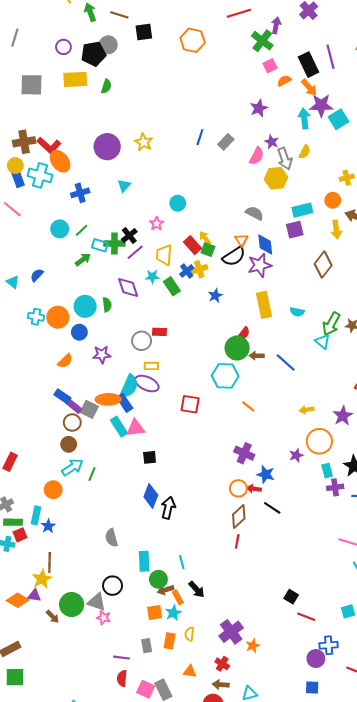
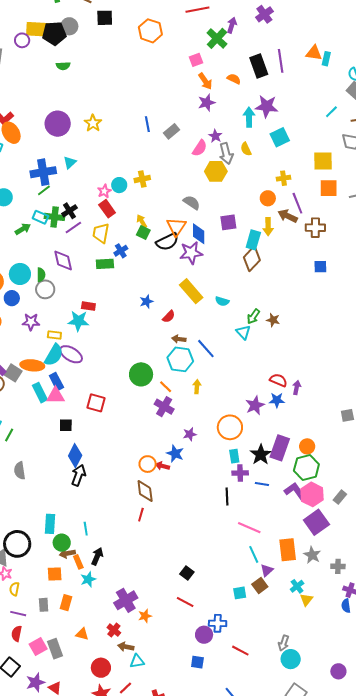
purple circle: (63, 47) -> (22, 40), moved
pink square: (270, 66) -> (196, 60), moved
yellow rectangle: (75, 79) -> (38, 29), moved
orange semicircle: (284, 81) -> (234, 79), turned 48
green semicircle: (106, 86) -> (63, 66), turned 64
orange arrow: (309, 87) -> (205, 81), moved
cyan square: (339, 119) -> (280, 137), moved
blue line: (200, 137) -> (147, 124), turned -35
yellow semicircle: (305, 152) -> (246, 149), turned 120
blue cross: (80, 193) -> (43, 172), moved, size x1.4
cyan rectangle: (302, 210) -> (253, 240), moved, turned -66
pink star: (157, 224) -> (104, 191), moved
green line: (81, 230) -> (44, 190), moved
orange triangle: (241, 240) -> (176, 227), size x1.5
red rectangle: (192, 245) -> (107, 209), moved
yellow cross: (199, 269) -> (142, 179), moved
cyan star: (152, 277) -> (78, 321), moved, size x1.5
green rectangle: (172, 286) -> (105, 264), turned -66
blue star: (215, 296) -> (146, 302), moved
yellow rectangle: (264, 305) -> (191, 291), turned -35
green arrow: (331, 324) -> (253, 316), size x0.7
gray circle: (142, 341) -> (45, 289), moved
green circle: (237, 348) -> (141, 374), moved
yellow rectangle: (151, 366) -> (54, 335), moved
cyan hexagon: (225, 376) -> (180, 359), moved
blue rectangle: (125, 403) -> (56, 382), moved
red square: (190, 404) -> (96, 403), moved
yellow arrow: (307, 410) -> (197, 387), moved, turned 96
purple cross: (244, 453) -> (164, 407), moved
purple star: (296, 455) -> (190, 434), moved
blue diamond: (151, 496) -> (75, 456), moved
black line: (272, 508) -> (227, 497), moved, turned 48
brown diamond: (239, 517) -> (145, 491), turned -60
gray semicircle: (111, 538) -> (20, 471), moved
black circle: (113, 586) -> (17, 544), size x1.4
black arrow: (197, 589) -> (97, 556), turned -120
cyan star: (173, 613) -> (88, 579), moved
red line: (306, 617) -> (185, 602), moved
yellow semicircle: (190, 634) -> (14, 589), moved
brown arrow: (221, 685) -> (126, 647), moved
pink square: (146, 689) -> (38, 646), turned 30

